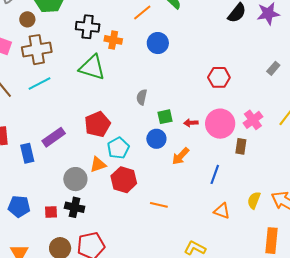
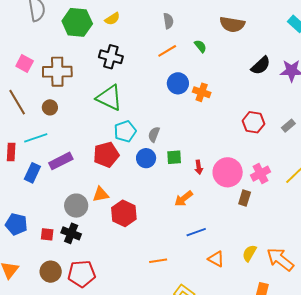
brown circle: (27, 19) -> (50, 107), moved
orange cross: (113, 40) -> (202, 92), moved
red hexagon: (219, 77) -> (253, 122), moved
cyan line: (40, 83) -> (36, 138), moved
red arrow: (191, 123) -> (199, 167), turned -104
blue circle: (156, 139) -> (146, 158), moved
cyan pentagon: (118, 148) -> (125, 131), moved
blue rectangle: (27, 153) -> (32, 173), turned 30
blue line: (215, 174) -> (196, 232), moved, turned 42
orange line: (159, 205) -> (158, 261), moved, turned -30

